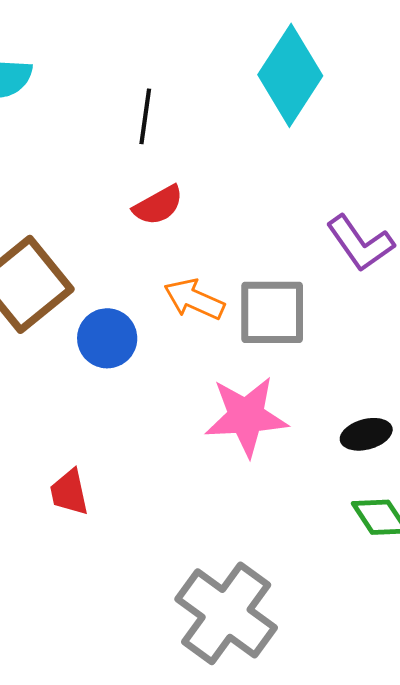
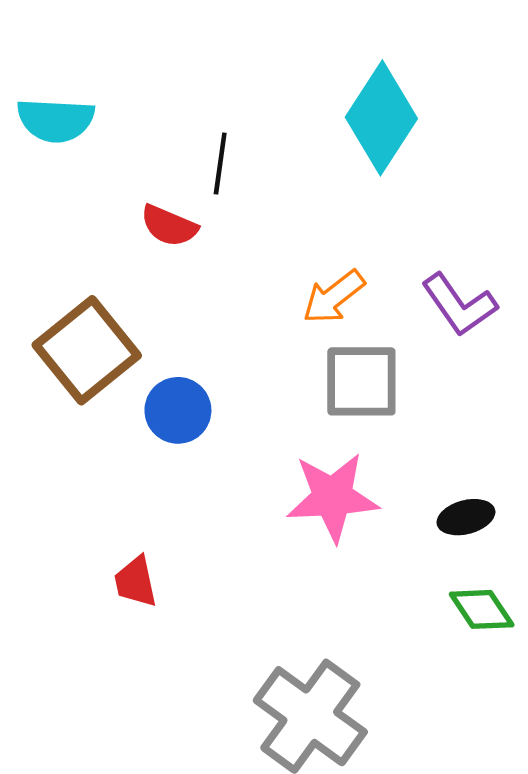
red semicircle: (158, 205) -> (169, 226), moved, turned 52
orange arrow: (194, 299) -> (334, 297), moved, turned -62

